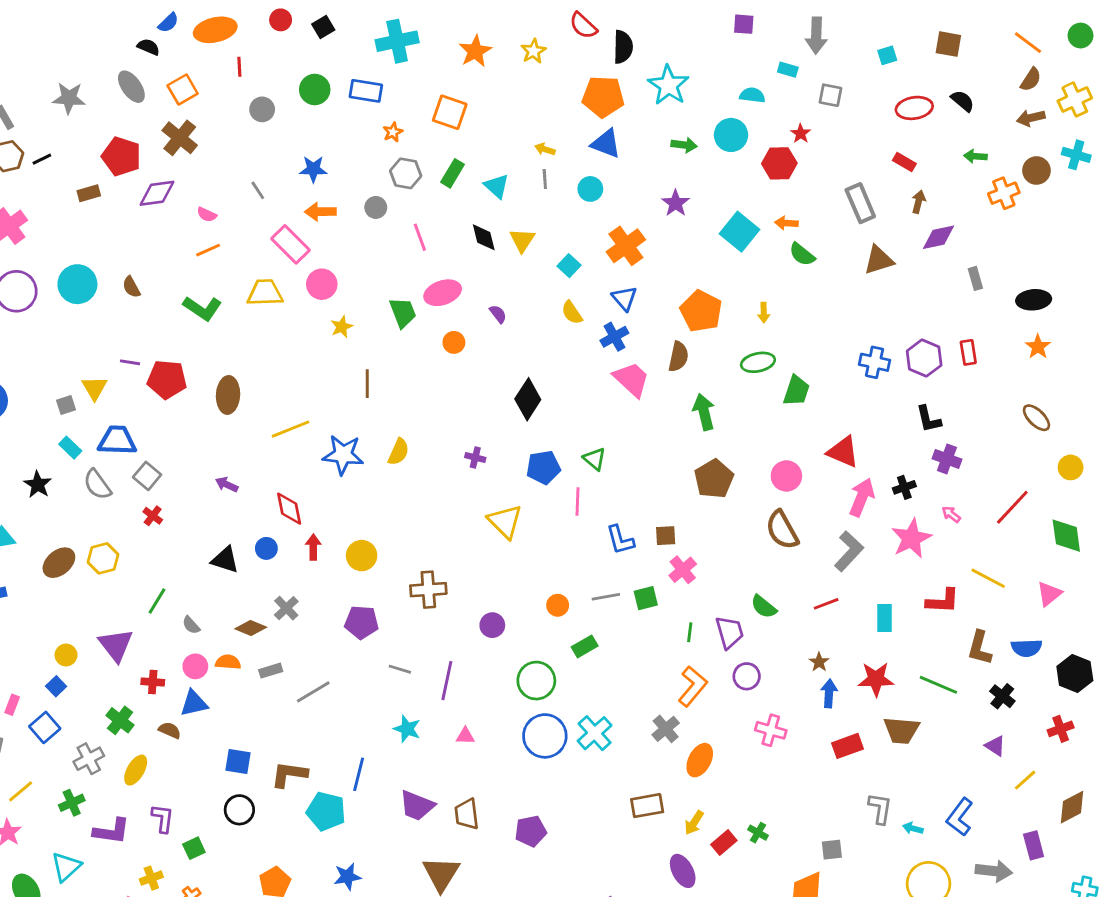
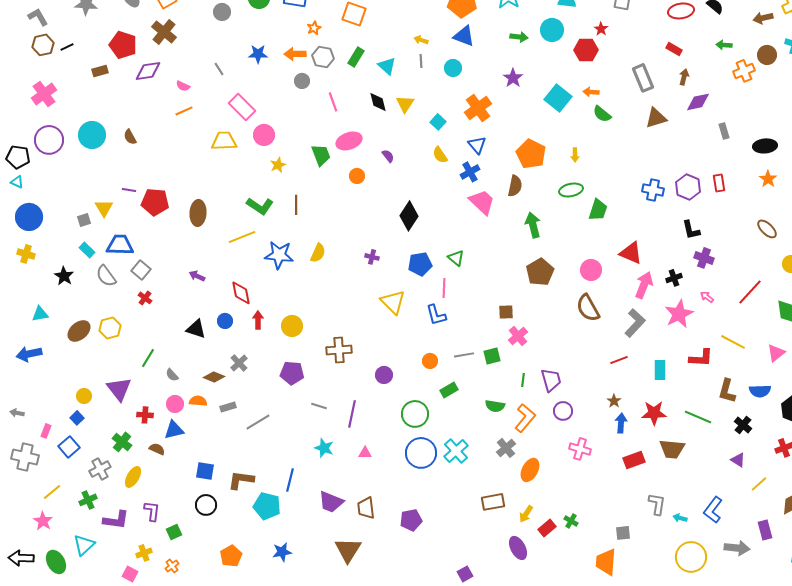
orange arrow: (320, 212) -> (295, 54), moved
green L-shape: (202, 308) -> (260, 206), moved
blue L-shape: (620, 540) -> (436, 315), moved
green semicircle: (764, 607) -> (495, 406), moved, turned -30

